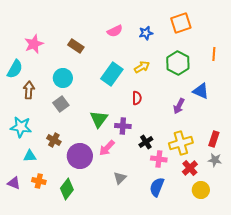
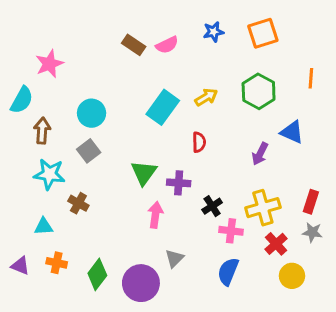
blue star: (146, 33) -> (214, 32), moved
brown rectangle: (76, 46) -> (134, 45), moved
cyan star: (21, 127) -> (49, 174), moved
pink arrow: (107, 148) -> (155, 215), turned 144
purple circle: (80, 156) -> (141, 283), moved

